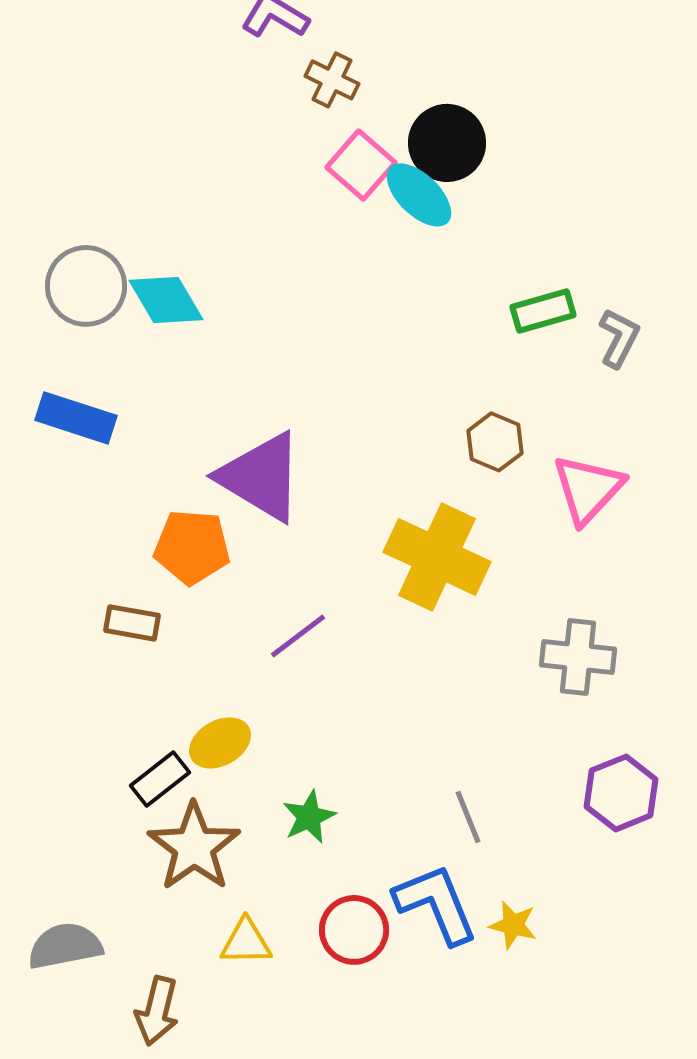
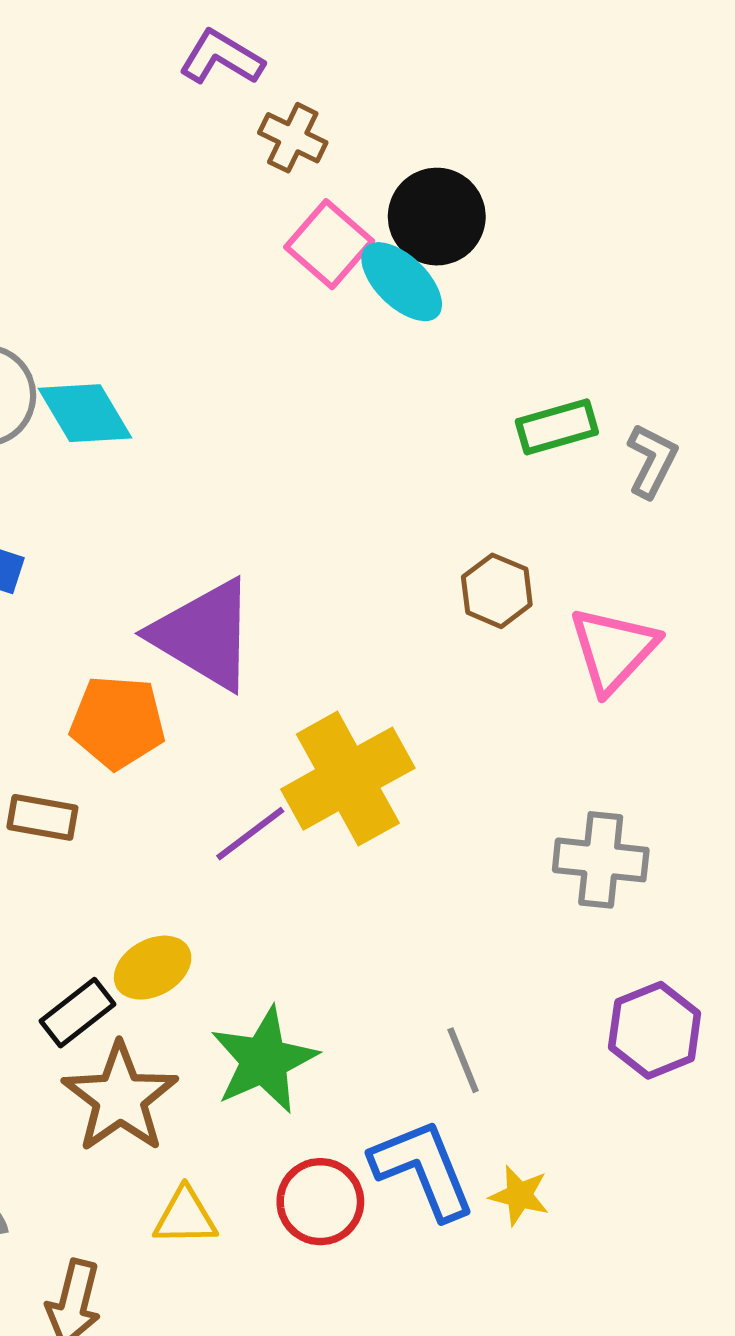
yellow cross: (437, 557) -> (348, 779), moved, turned 36
green star: (309, 817) -> (264, 1060), size x1.6

